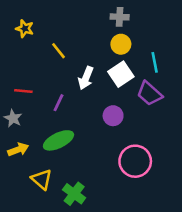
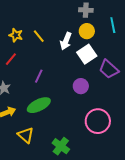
yellow star: (25, 29) -> (16, 35), moved
cyan line: (155, 62) -> (113, 25), moved
white arrow: (86, 78) -> (66, 41), moved
red line: (23, 91) -> (11, 59), moved, turned -56
green cross: (74, 194) -> (61, 146), moved

